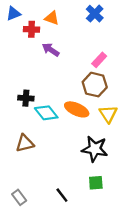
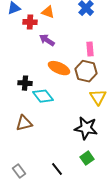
pink rectangle: (99, 60) -> (90, 49), turned -48
orange ellipse: (77, 109) -> (59, 68), moved
green square: (96, 183) -> (87, 158), turned -32

